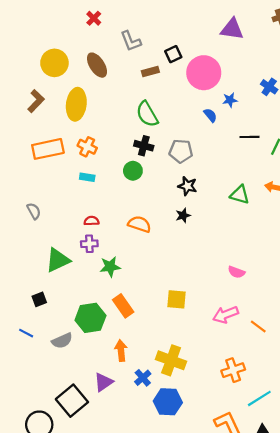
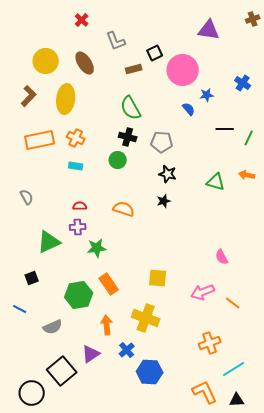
pink semicircle: (236, 272) -> (222, 257), moved, turned 42
gray semicircle: (62, 341) -> (53, 327), moved
yellow cross: (171, 360) -> (146, 318), moved

